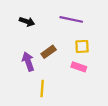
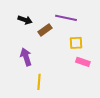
brown rectangle: (49, 52) -> (45, 30), moved
pink rectangle: (79, 67) -> (83, 62), moved

